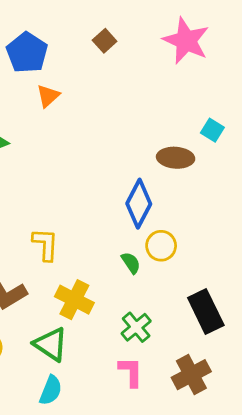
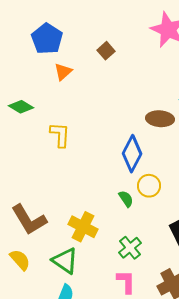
brown square: (105, 41) -> (106, 51), moved
yellow L-shape: (45, 244) -> (60, 135), moved

